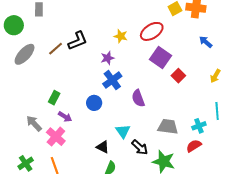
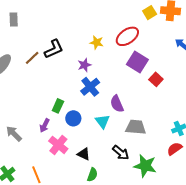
green rectangle: (54, 98) -> (58, 106), moved
blue circle: (94, 103) -> (73, 118), moved
purple arrow: (65, 117) -> (45, 125), turned 88
gray trapezoid: (168, 127) -> (136, 127), moved
cyan triangle: (123, 131) -> (102, 121), moved
pink cross: (56, 137) -> (58, 145), moved

